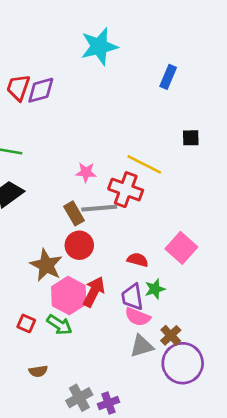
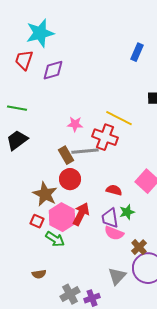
cyan star: (99, 46) -> (40, 33), moved
purple diamond: (41, 90) -> (53, 70), moved
red square: (26, 323) -> (37, 221), moved
gray triangle: (142, 346) -> (117, 276), moved, turned -30

